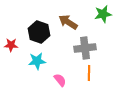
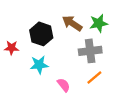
green star: (103, 14) -> (99, 23), moved
orange line: (89, 73) -> (94, 78), turned 49

